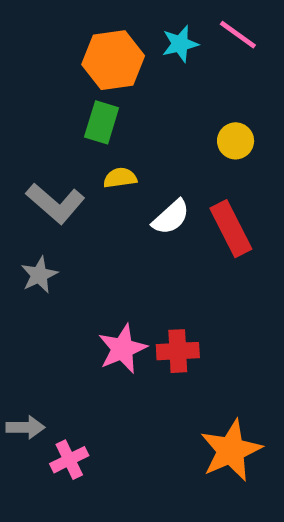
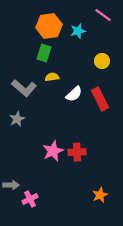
cyan star: (180, 44) -> (78, 31), moved
orange star: (231, 450) -> (100, 195), size x0.6

